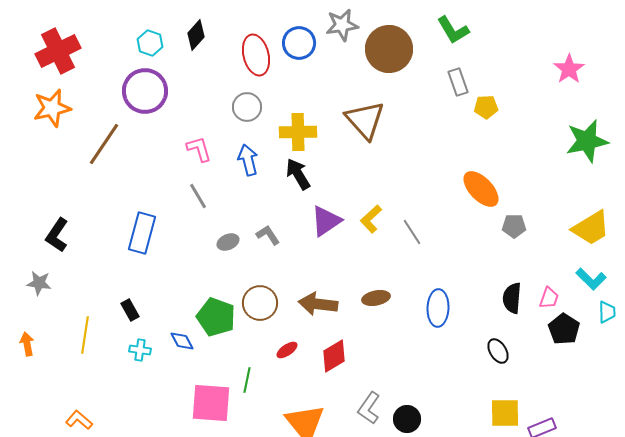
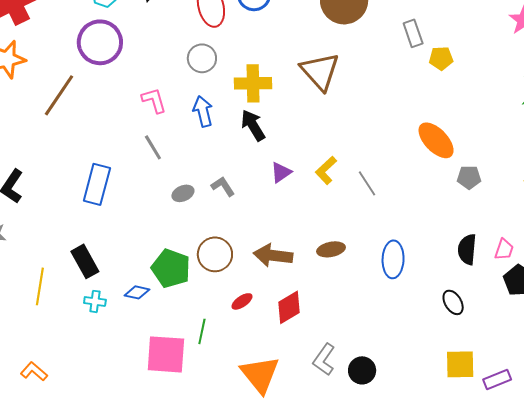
purple triangle: (326, 221) -> (281, 172), size x0.7
black rectangle: (130, 310) -> (85, 261), size x1.5
blue diamond: (182, 341) -> (137, 292), turned -50

